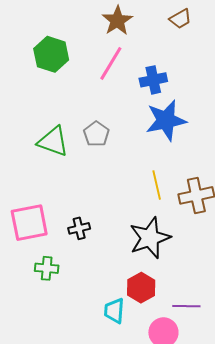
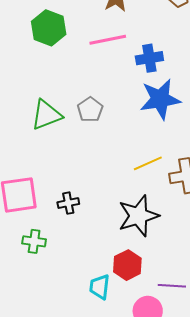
pink line: (111, 63) -> (108, 40), turned 45
green triangle: (53, 141) -> (46, 115), turned -44
yellow line: (157, 185) -> (148, 163), turned 76

